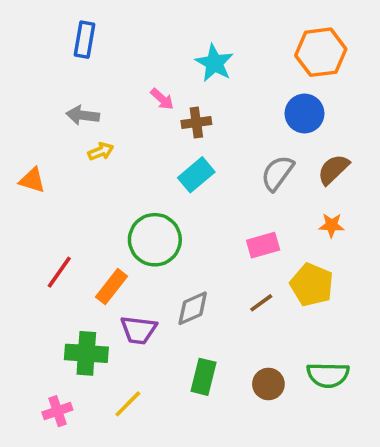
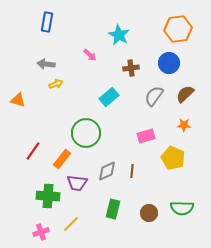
brown cross: (196, 123) -> (131, 68), moved
brown line: (261, 303) -> (132, 171), moved, turned -48
pink cross: (57, 411) -> (41, 232), moved

